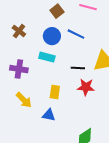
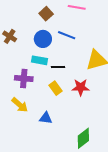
black line: (78, 68) -> (58, 67), moved
purple cross: (19, 69) -> (24, 78), moved
yellow rectangle: (55, 92) -> (56, 88), moved, turned -40

